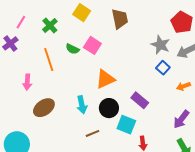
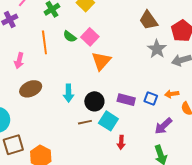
brown trapezoid: (120, 19) -> (148, 20), moved, turned 145
blue square: (163, 68) -> (151, 99), moved, turned -32
orange triangle: (105, 79) -> (101, 61), moved, turned -35
purple rectangle: (140, 100) -> (126, 100), turned -36
brown line: (93, 133) -> (85, 122), moved

